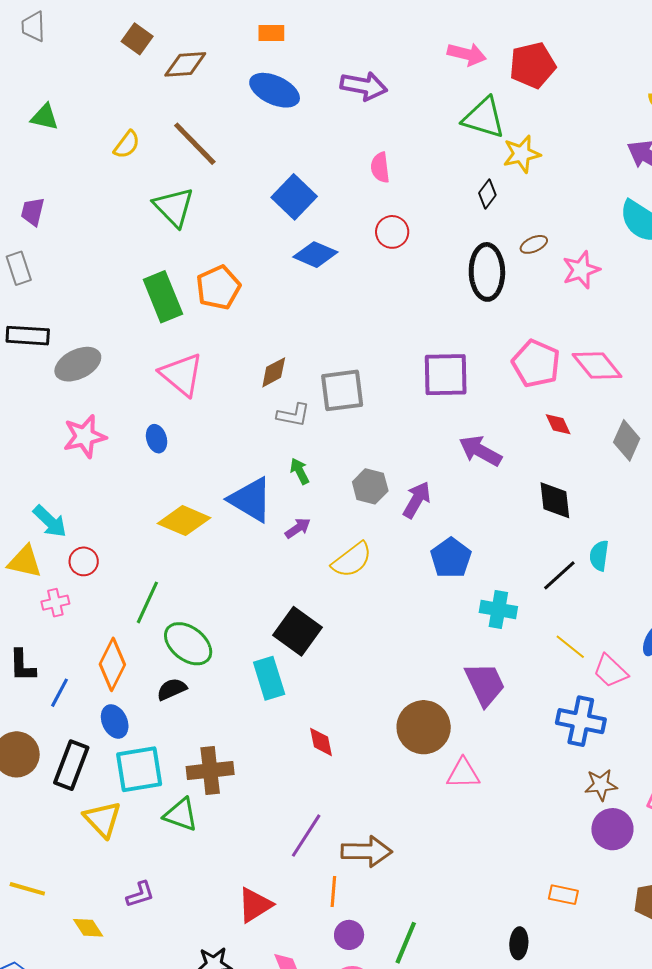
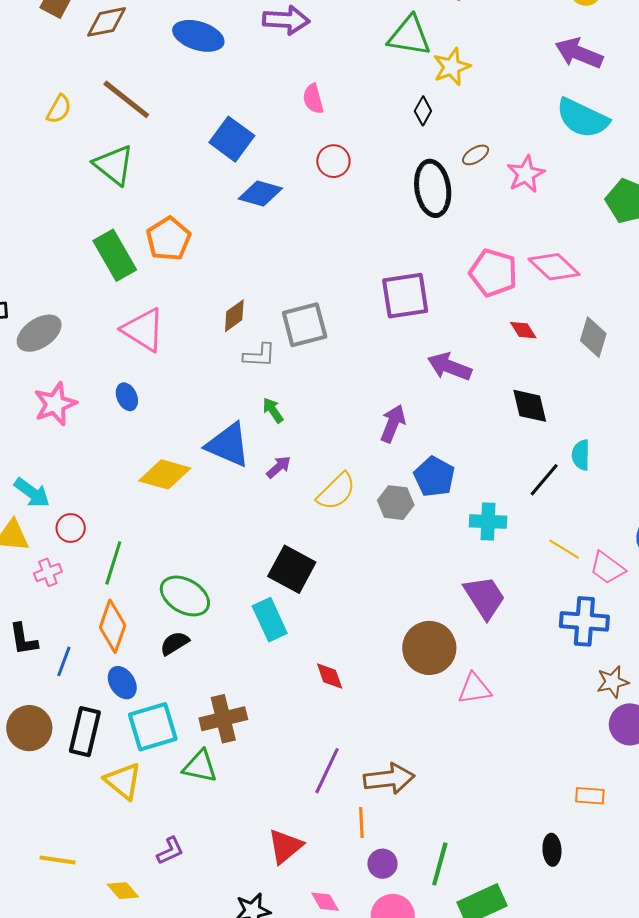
gray hexagon: (370, 486) -> (396, 503), moved
green line: (147, 602) -> (113, 563), moved

